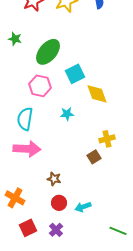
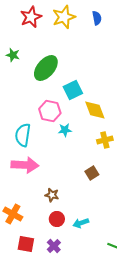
pink hexagon: (40, 86) -> (50, 111), moved
yellow cross: (107, 139) -> (105, 140), moved
red square: (28, 228) -> (26, 244), turned 36

